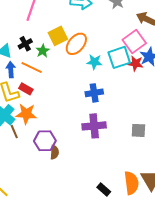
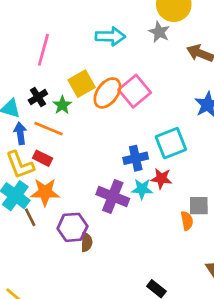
pink square: (134, 42) -> (135, 91), moved
cyan square: (119, 57) -> (171, 143), moved
cyan star: (94, 62) -> (142, 189), moved
red star: (136, 63) -> (161, 178), moved
purple cross: (94, 126) -> (113, 197), moved, turned 30
orange semicircle: (131, 183) -> (187, 221), moved, size x0.6

